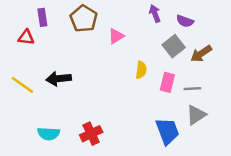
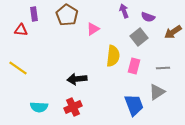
brown arrow: (201, 54) -> (173, 32), moved
yellow semicircle: (141, 70) -> (113, 56), size x1.5
black arrow: (59, 79) -> (77, 79), moved
gray line: (192, 89) -> (163, 68), moved

